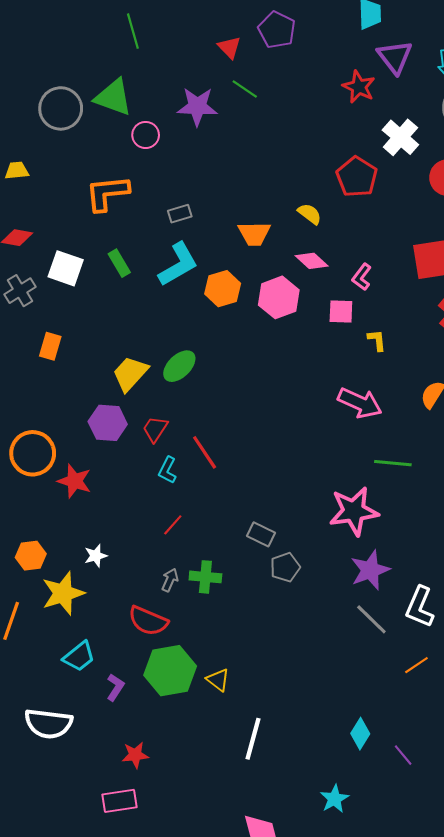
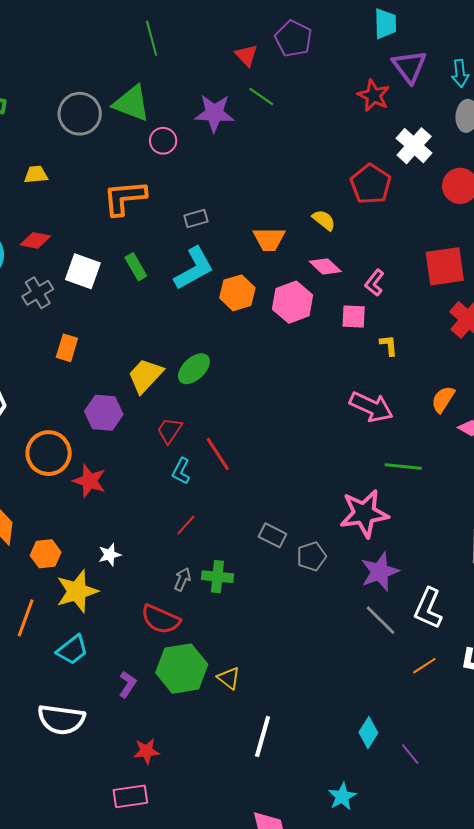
purple hexagon: (108, 423) -> (104, 413), moved
gray pentagon: (285, 567) -> (311, 556), moved
cyan trapezoid: (79, 656) -> (72, 650), moved

